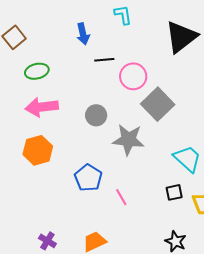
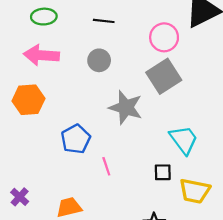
black line: (104, 60) -> (104, 21), moved
pink circle: (133, 76) -> (164, 37), moved
gray circle: (96, 115) -> (99, 60), moved

